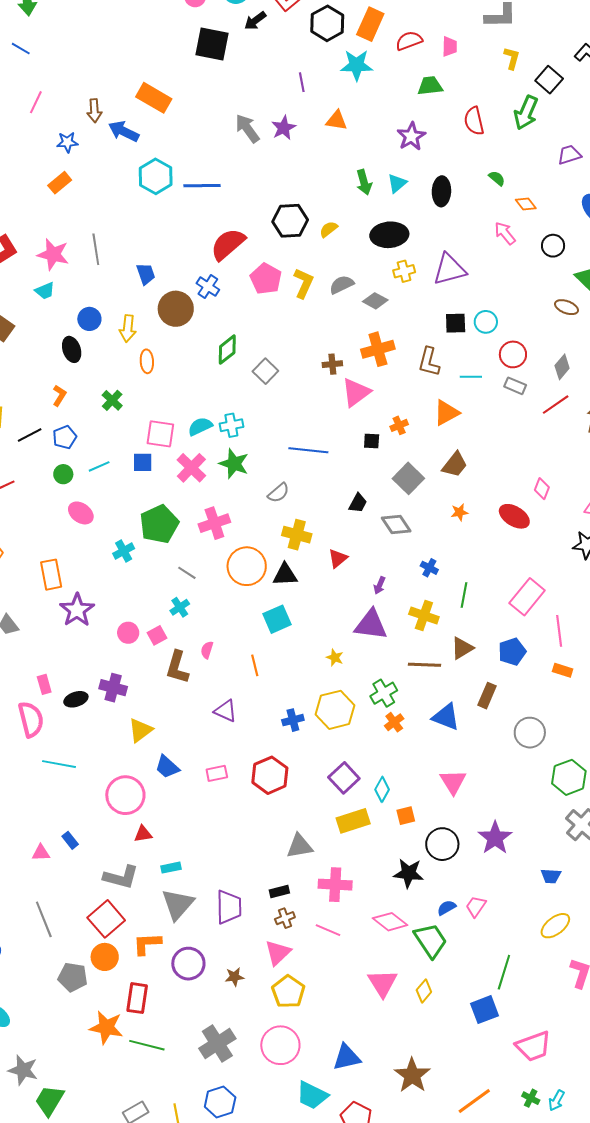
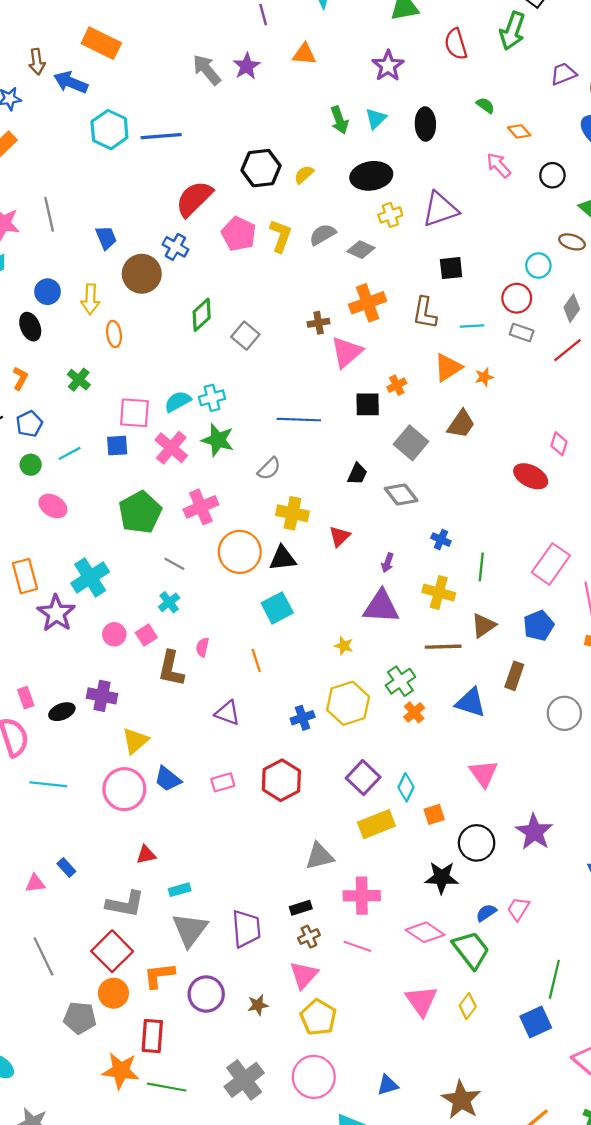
cyan circle: (486, 322) -> (538, 266), moved
black square: (372, 441) -> (368, 404), size x1.4
orange star: (459, 512) -> (484, 377), moved
cyan cross: (124, 551) -> (90, 577), moved, size x1.6
pink circle: (125, 795) -> (124, 789), moved
blue triangle: (347, 1057) -> (388, 1085), size x0.7

